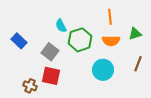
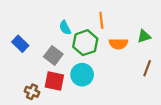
orange line: (110, 17) -> (101, 20), moved
cyan circle: (103, 70) -> (82, 75), moved

